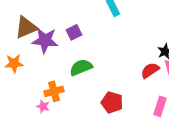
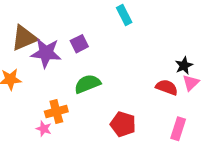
red semicircle: (150, 70) -> (167, 87), turned 54

